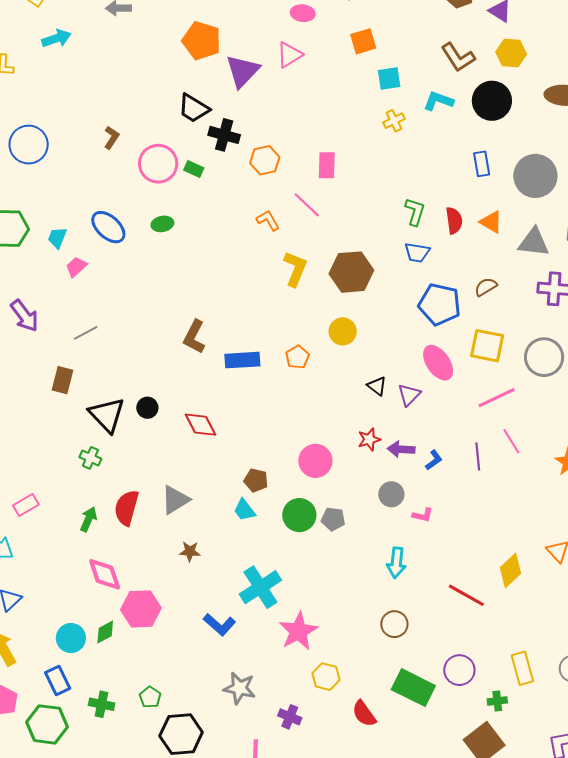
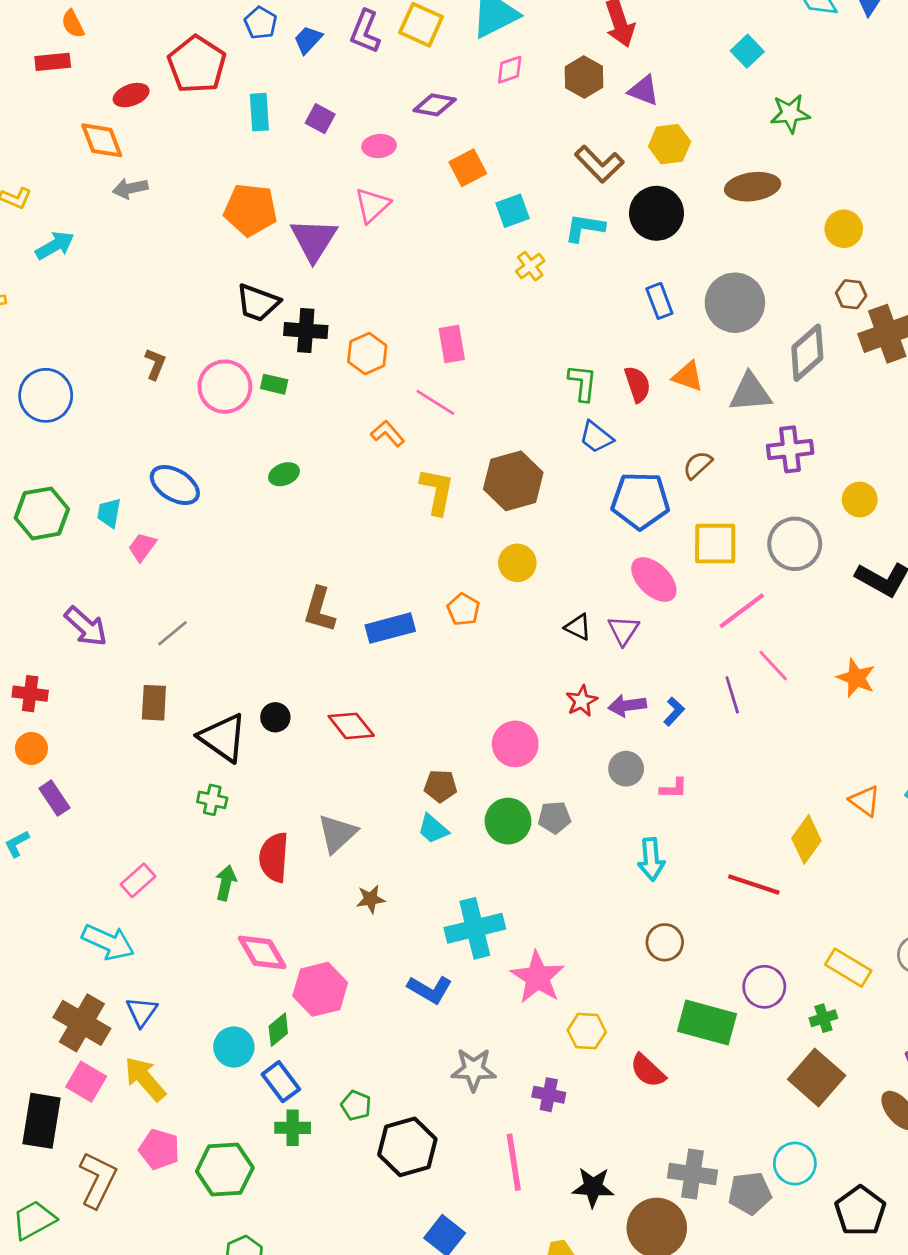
green ellipse: (162, 224) -> (284, 474), moved
blue trapezoid: (417, 252) -> (596, 437), turned 40
cyan cross: (260, 587) -> (475, 928), turned 30
yellow rectangle: (522, 668) -> (848, 968), turned -32
blue rectangle: (58, 681) -> (281, 1082), moved

